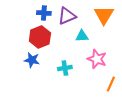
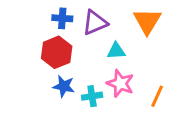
pink star: (97, 59) -> (120, 83), moved
blue star: (32, 60) -> (64, 86), moved
orange line: (111, 84) -> (157, 96), moved

